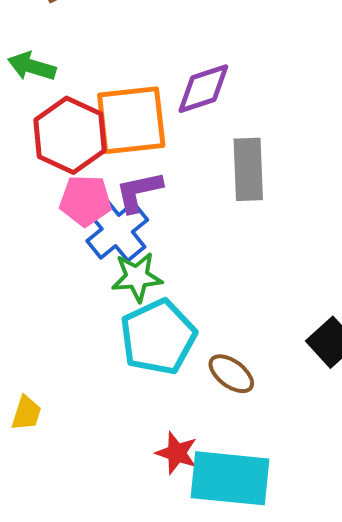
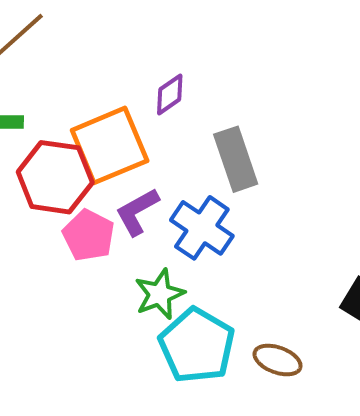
purple diamond: (203, 89) -> (170, 94), size x0.7
pink pentagon: (85, 201) -> (89, 235), turned -30
blue cross: (117, 230) -> (202, 228), moved

